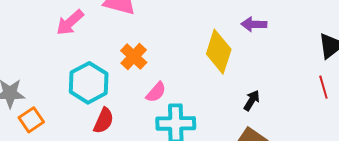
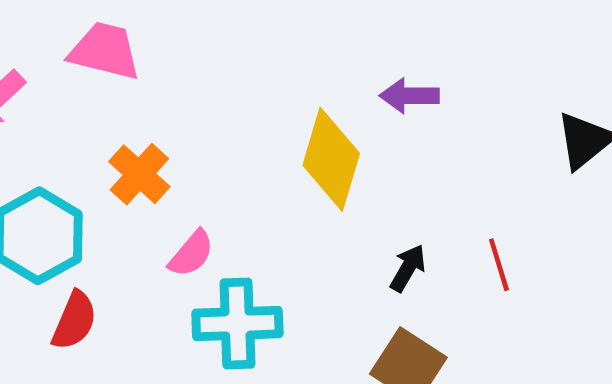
red line: (323, 87) -> (499, 265), moved

